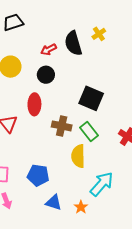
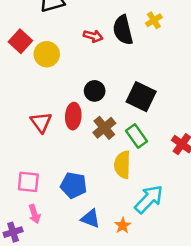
red arrow: (49, 50) -> (93, 36), turned -140
black circle: (46, 75) -> (95, 91), moved
red ellipse: (34, 104) -> (73, 116), moved
brown cross: (62, 126) -> (104, 128), turned 36

